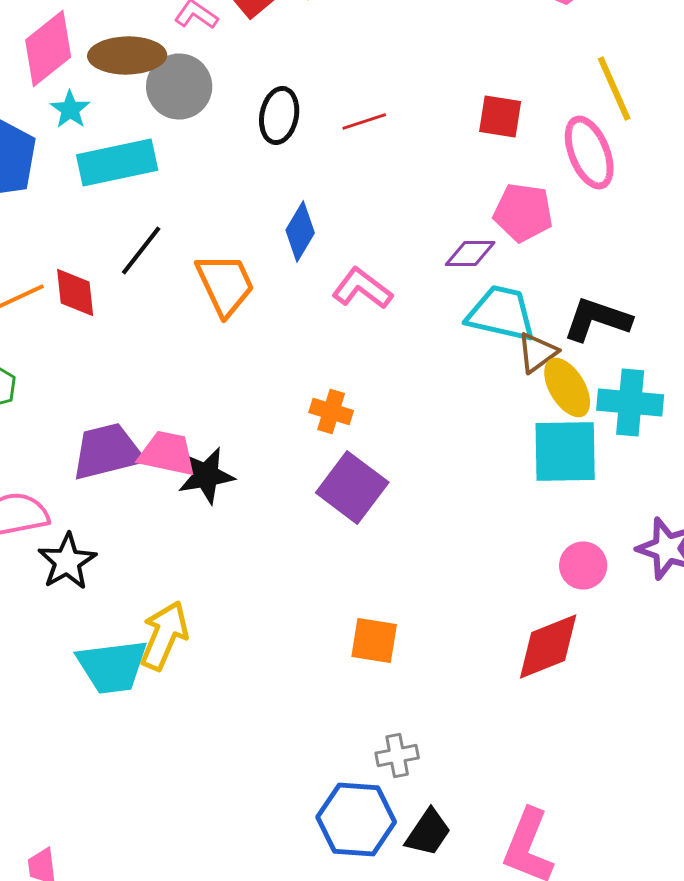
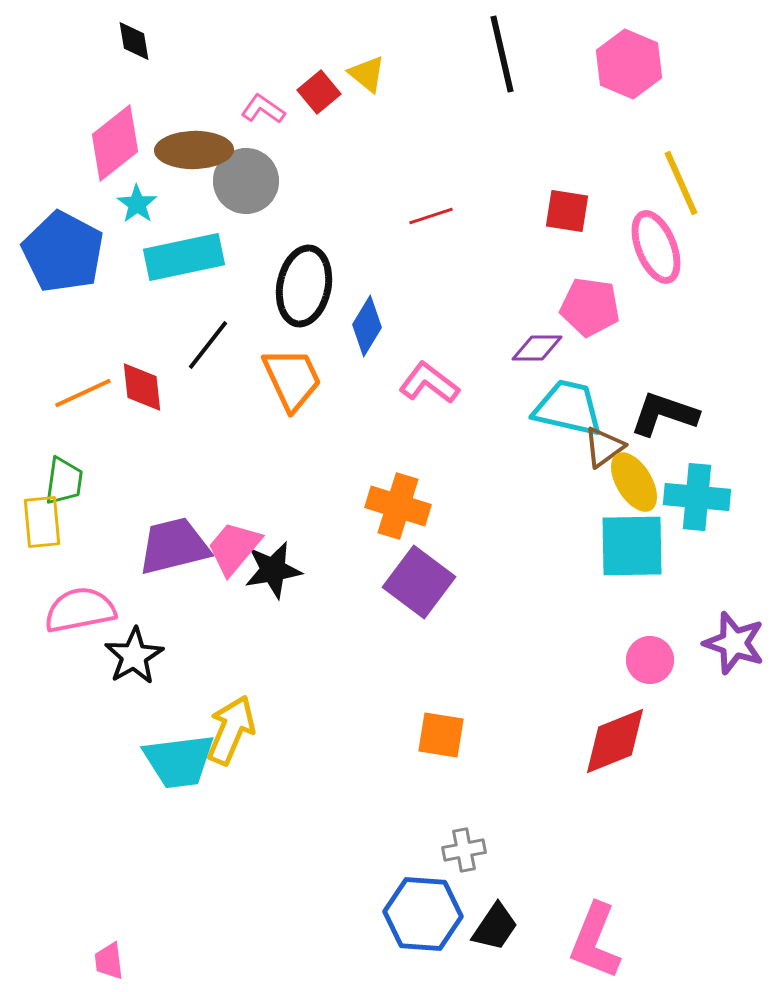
black ellipse: (279, 116) -> (304, 286), moved, size x1.4
orange cross: (331, 412) -> (398, 506), size x1.5
pink trapezoid: (167, 454) -> (234, 548), turned -62

